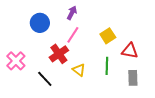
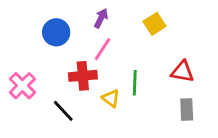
yellow square: (108, 36) -> (154, 24), moved
red cross: (59, 54) -> (83, 76), turned 30
green line: (107, 66) -> (135, 83), moved

